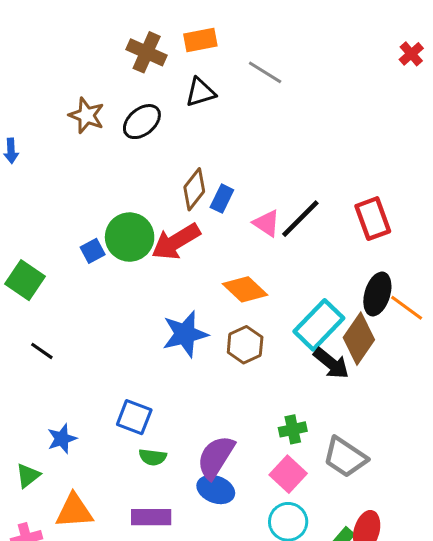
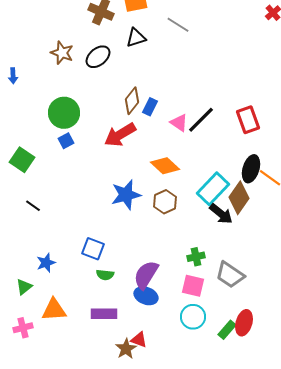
green circle: (130, 237) -> (64, 113), moved
pink square: (288, 474) -> (193, 286), turned -30

